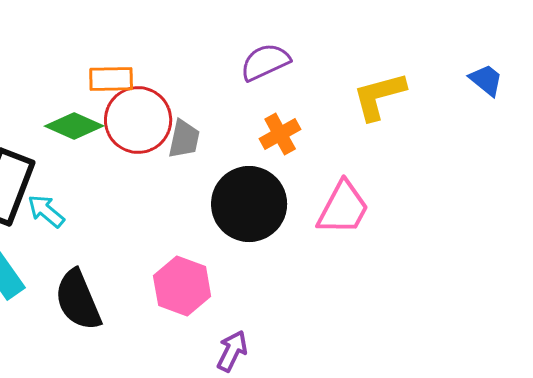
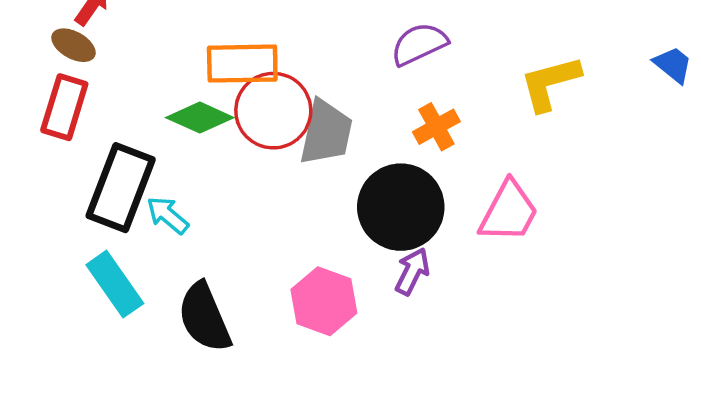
orange rectangle: (111, 79) -> (242, 64), size x1.4
gray trapezoid: (184, 139) -> (326, 132), size x1.5
purple arrow: (232, 351) -> (412, 271), moved

